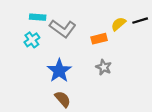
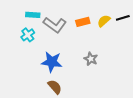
orange rectangle: (99, 39) -> (83, 22), moved
blue star: (59, 71) -> (52, 62), turned -30

